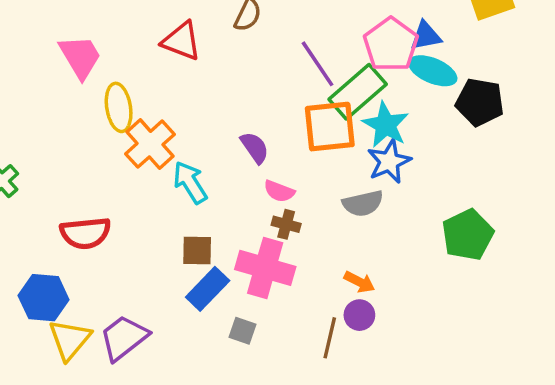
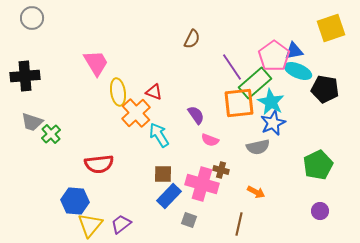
red triangle: (181, 41) -> (154, 92), moved, size x0.7
brown cross: (286, 224) -> (221, 170), moved
purple circle: (359, 315) -> (320, 211), moved
purple trapezoid: (124, 338) -> (121, 224), size x0.7

